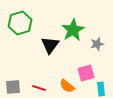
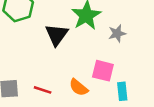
pink square: (86, 73) -> (103, 71), turned 30

